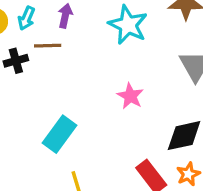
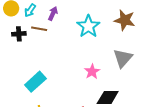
pink star: (130, 96) -> (92, 72), moved

